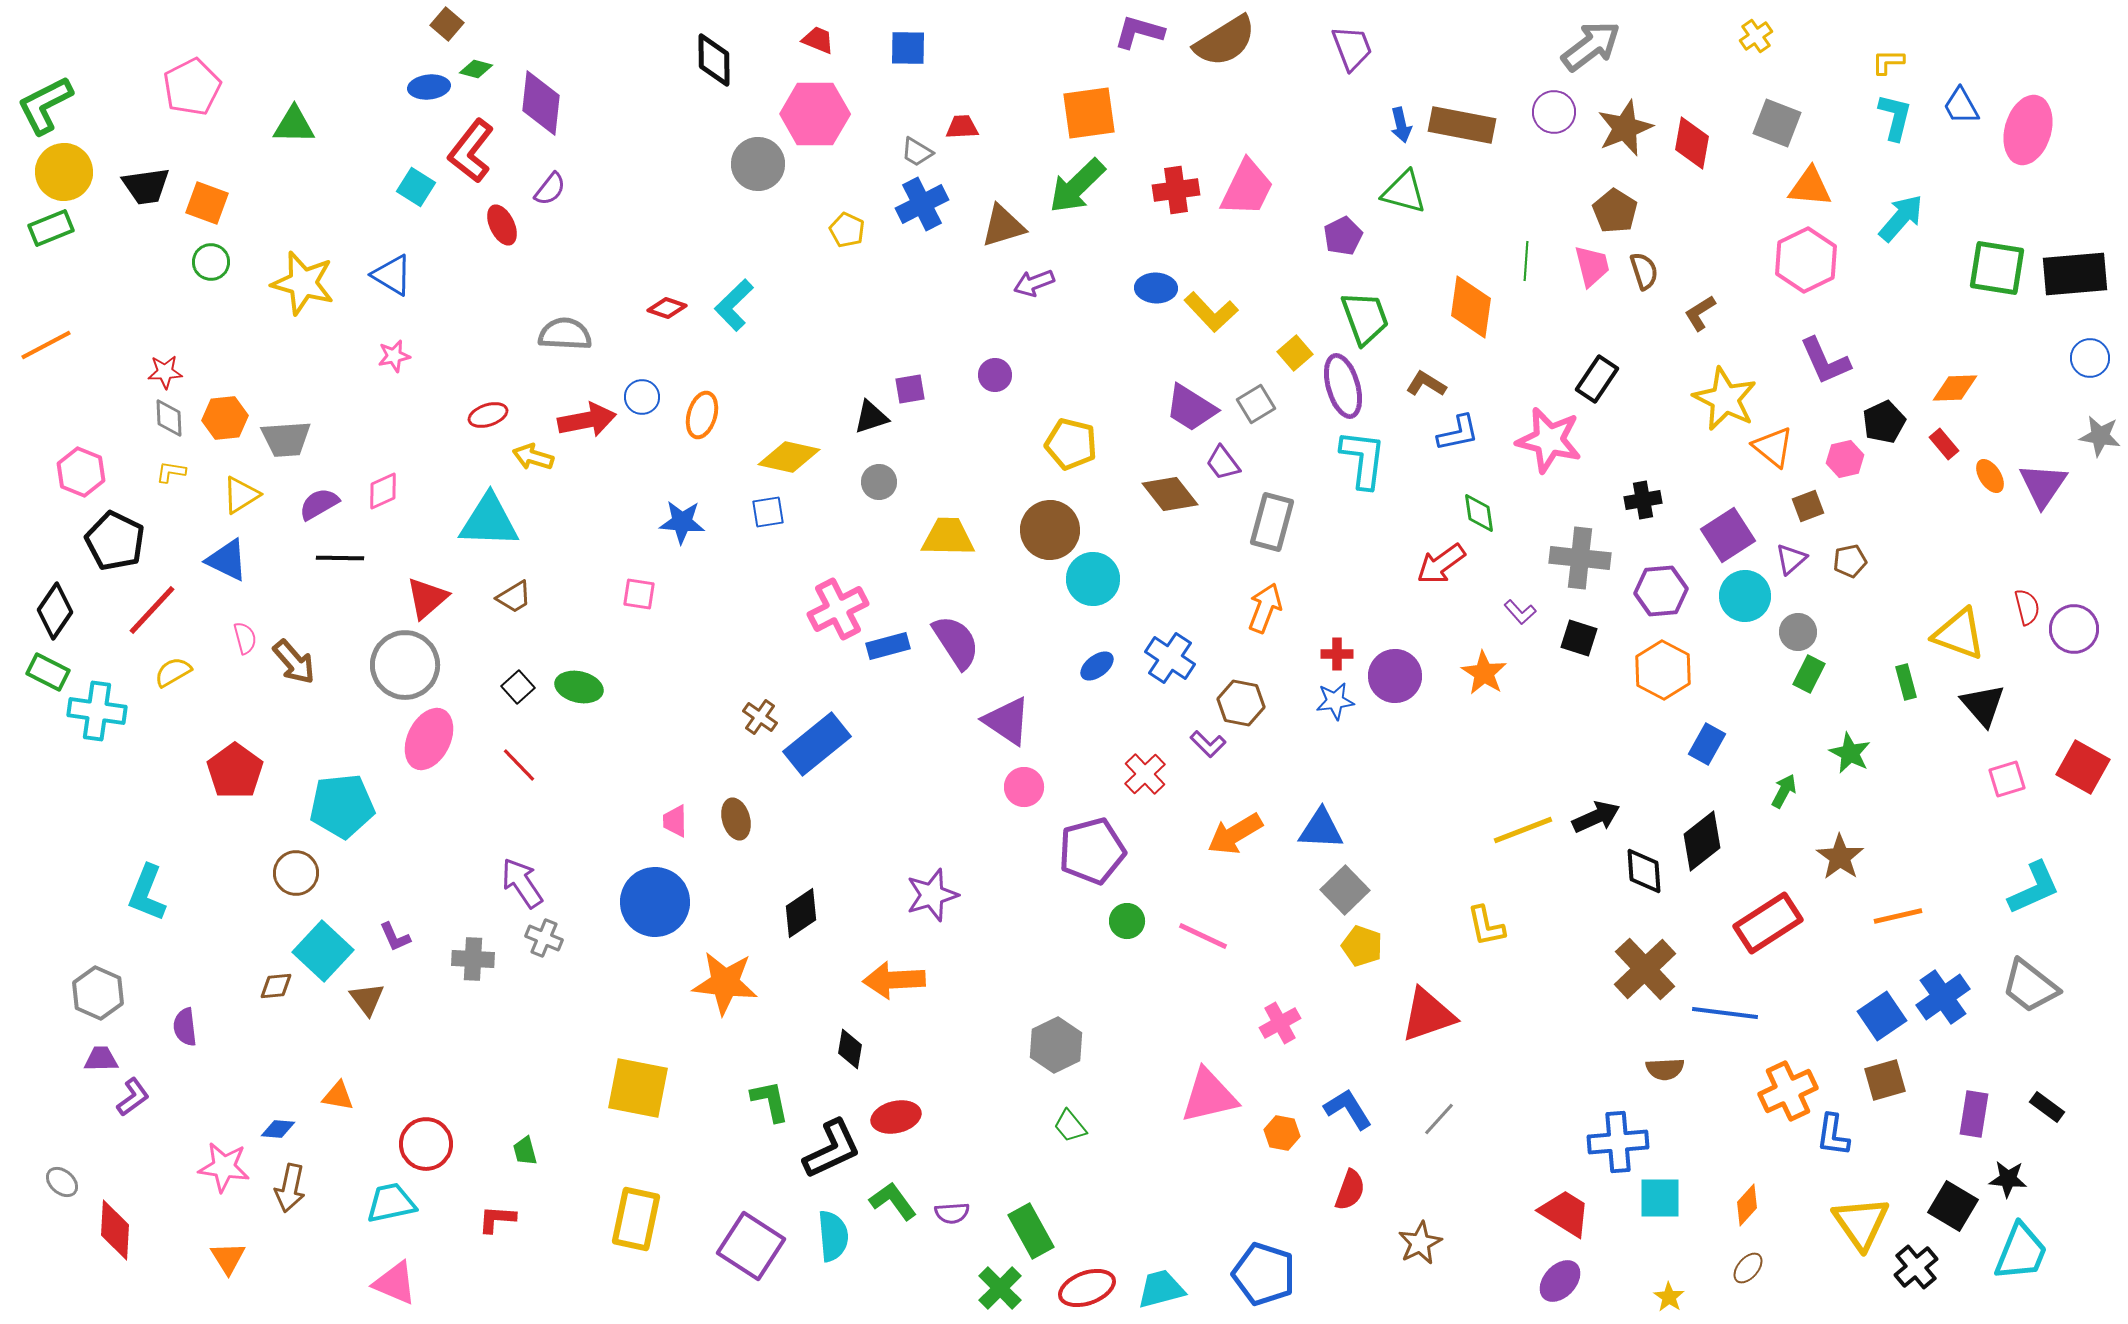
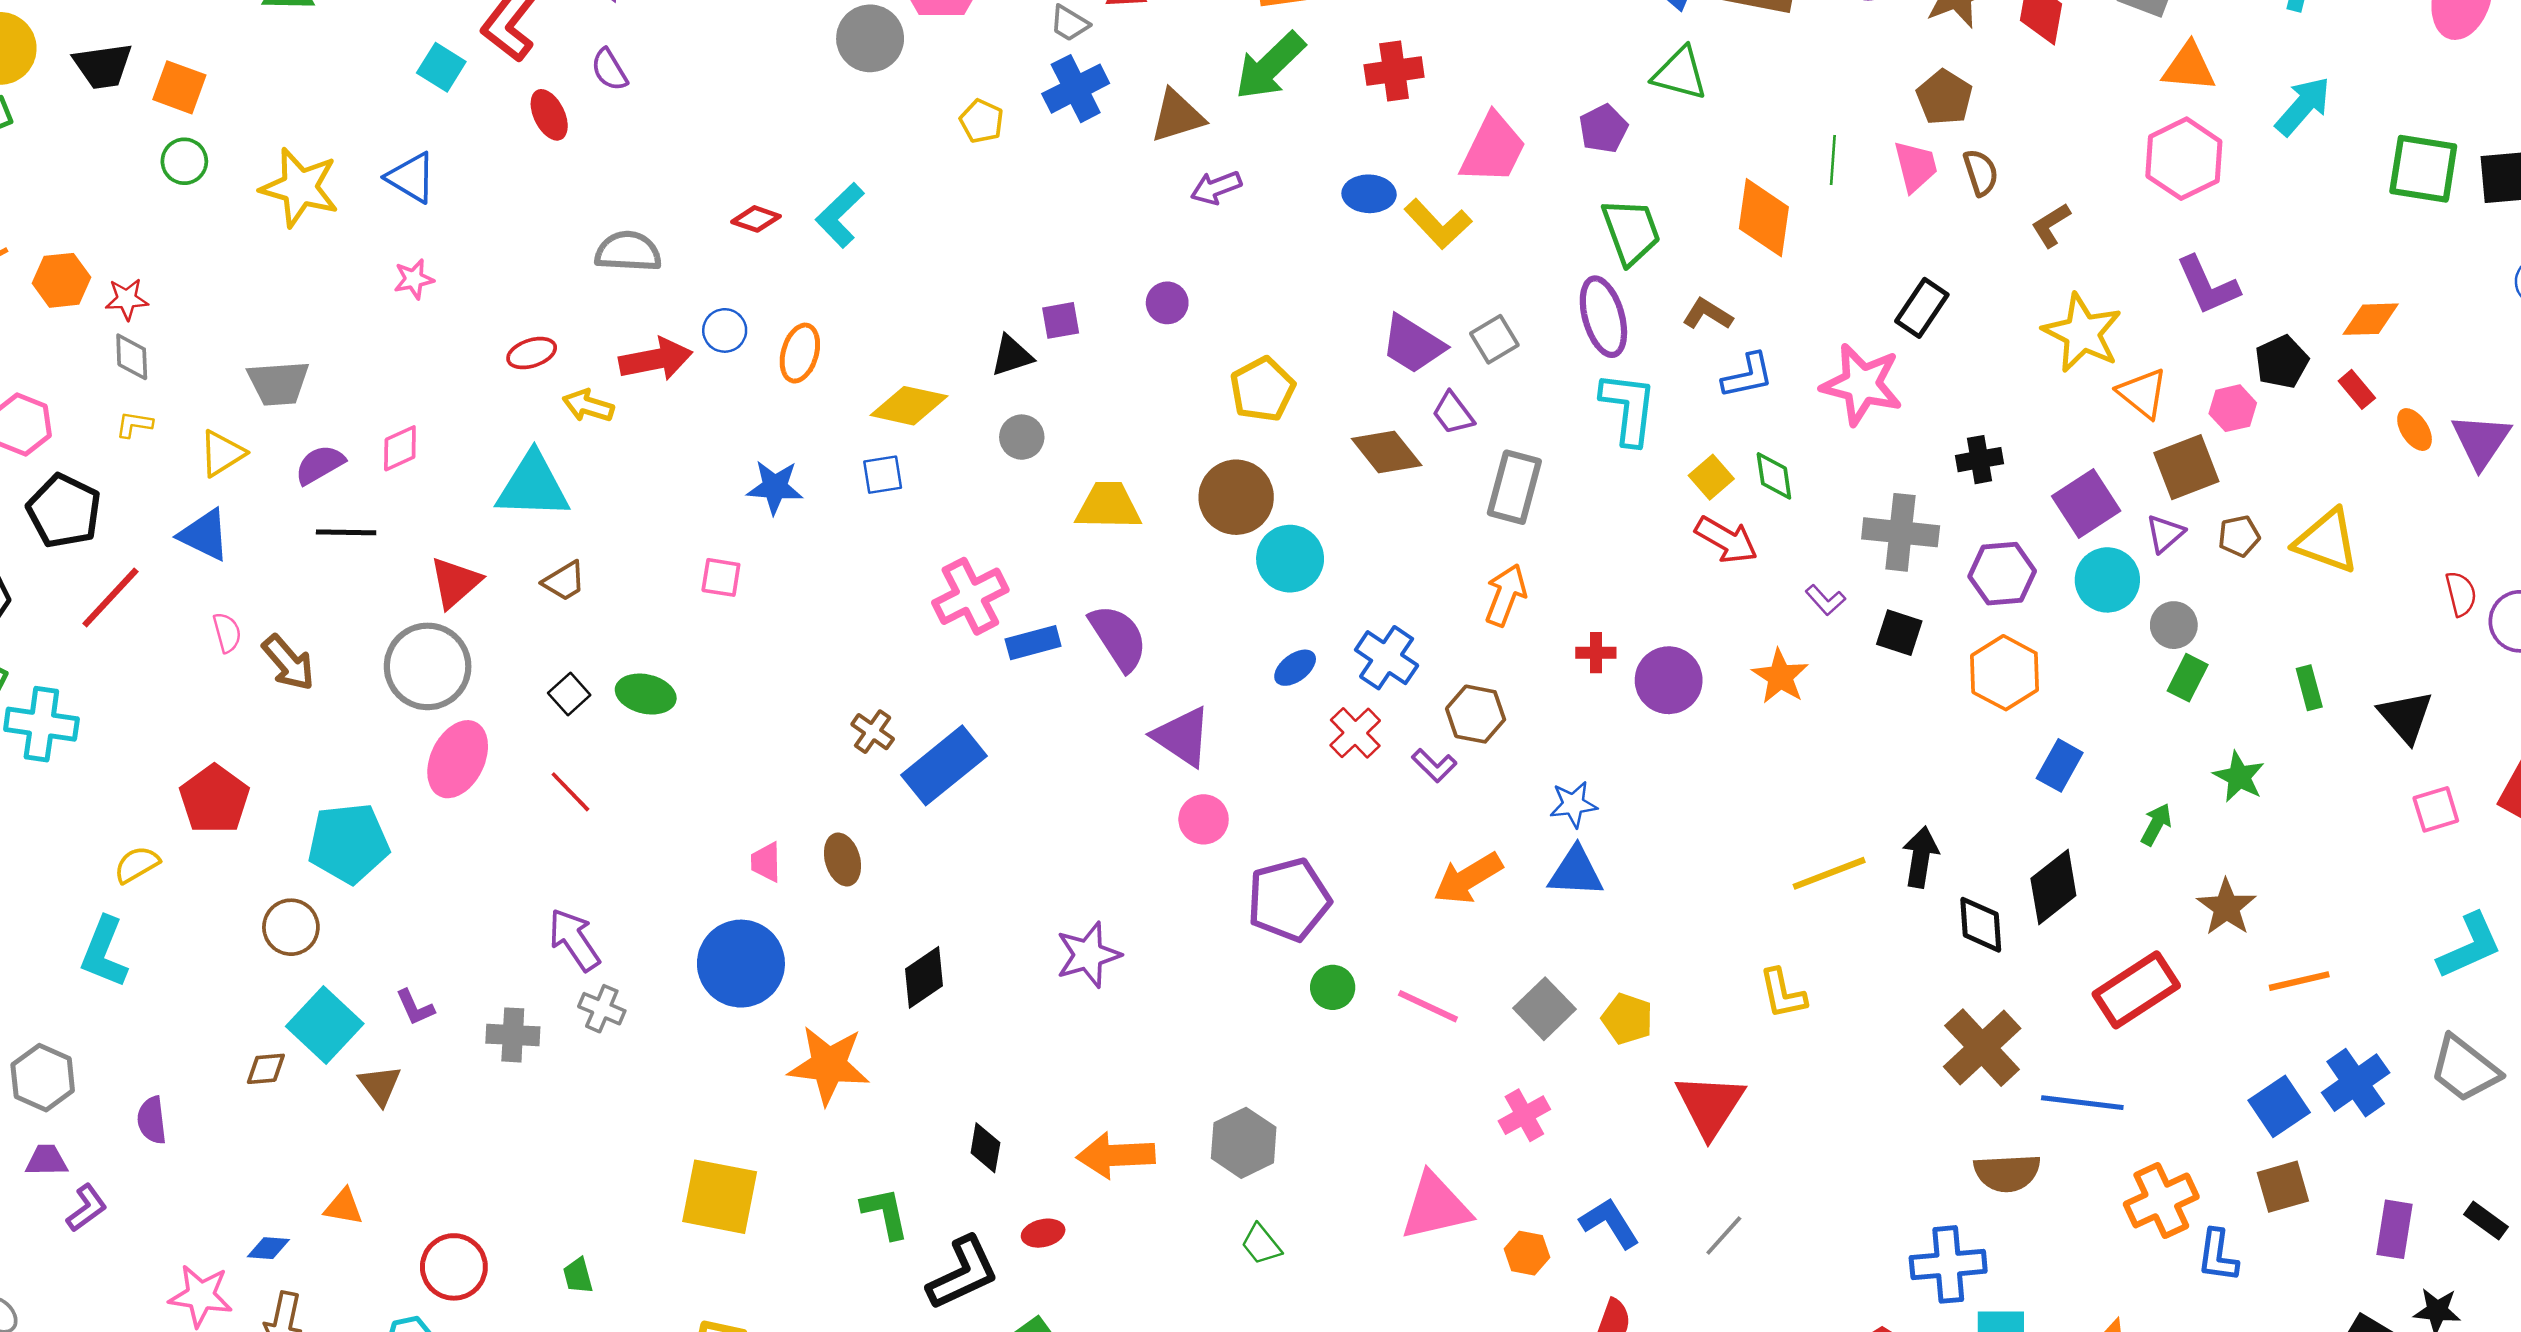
pink trapezoid: (1247, 188) -> (1493, 149), moved
purple semicircle: (550, 189) -> (609, 70), turned 111
yellow square: (1295, 353) -> (1711, 477), moved
orange hexagon: (225, 418) -> (62, 280), moved
yellow pentagon: (1071, 444) -> (1262, 389), turned 30
brown square: (1808, 506) -> (2186, 467), size x1.6
red arrow: (1441, 564) -> (1726, 540), turned -114
yellow triangle: (1959, 634) -> (2327, 541), moved
yellow semicircle: (173, 672) -> (137, 865), moved
blue star: (1335, 701) -> (1573, 804), moved
red cross: (1145, 774) -> (1355, 733), moved
black arrow: (1596, 817) -> (1921, 857), turned -57
gray square: (1345, 890) -> (1545, 1009), moved
orange arrow: (894, 980) -> (1116, 1155), moved
red triangle: (1428, 1015) -> (1710, 1105), turned -38
brown semicircle: (1665, 1069) -> (2007, 1173), size x1.4
red ellipse: (896, 1117) -> (1043, 1233), size x0.7

